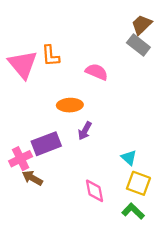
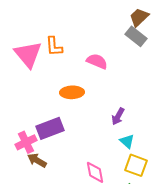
purple arrow: (85, 131) -> (118, 116), moved

